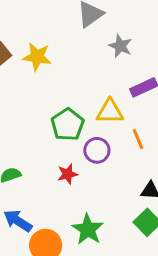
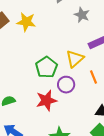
yellow triangle: (110, 112) -> (75, 59), turned -42
red star: (68, 174) -> (46, 100), size x1.5

